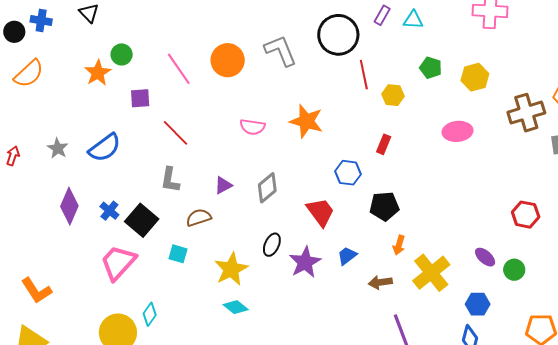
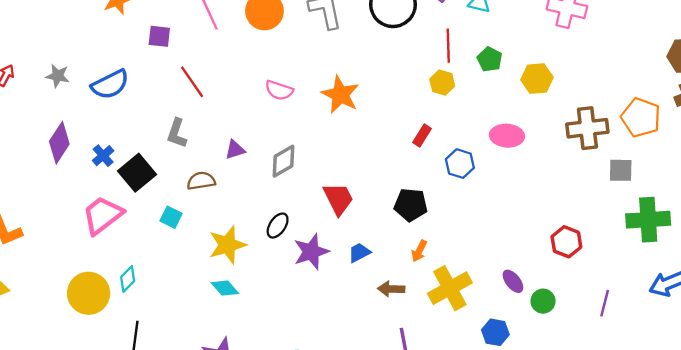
red line: (364, 75) -> (448, 46), moved
gray star: (58, 148) -> (58, 76), turned -30
blue hexagon: (348, 173) -> (460, 164), moved

